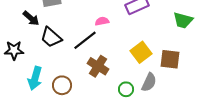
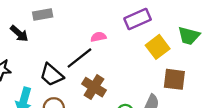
black trapezoid: (51, 37) -> (52, 75), moved
yellow square: (141, 52) -> (158, 47), moved

